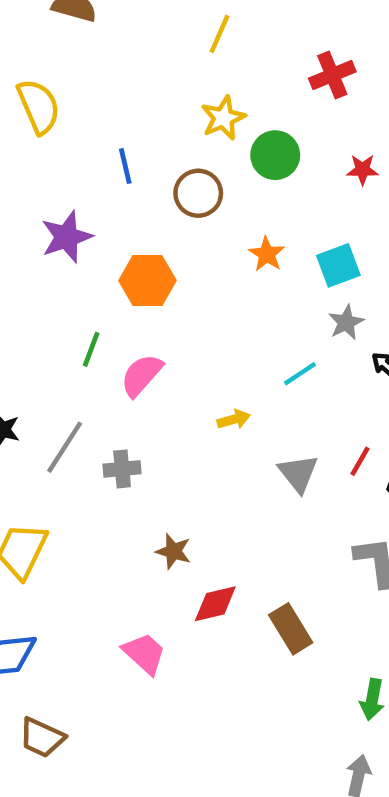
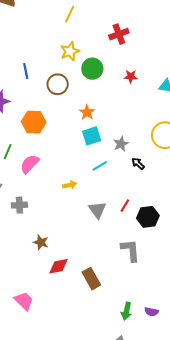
cyan square: (338, 265) -> (92, 136), moved
pink trapezoid: (144, 654) -> (24, 301), moved

